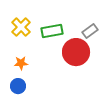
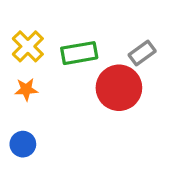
orange star: (21, 63) -> (26, 89), moved

